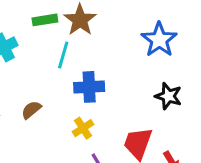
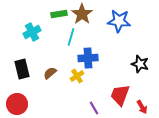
blue star: (159, 40) -> (119, 21), moved, turned -30
yellow cross: (83, 128) -> (77, 76), moved

